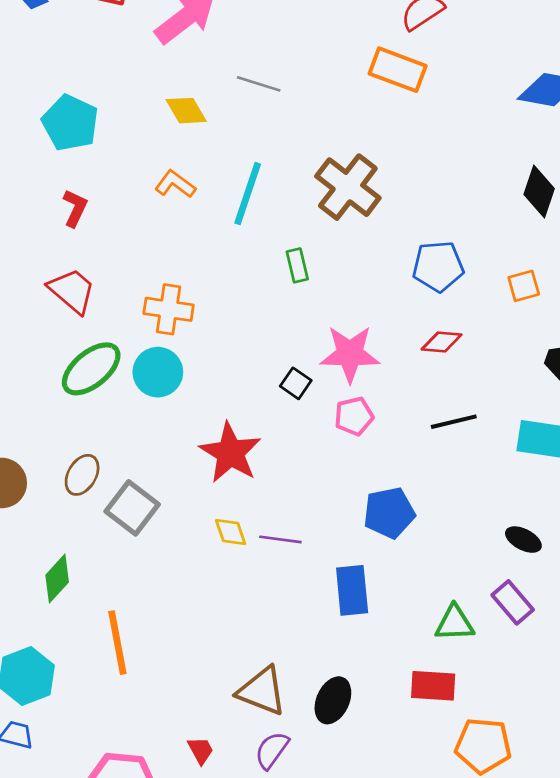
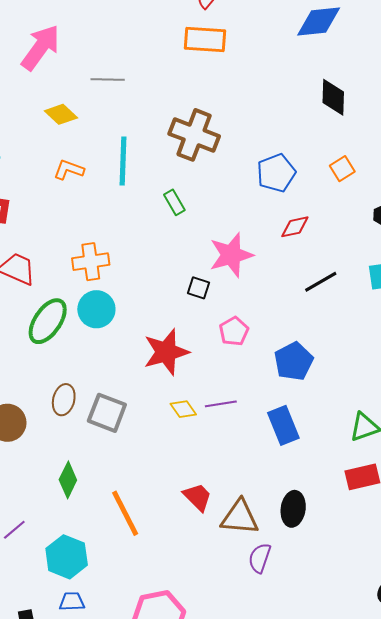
pink pentagon: (354, 416) -> (234, 331), moved
red star: (230, 453) -> (166, 352), turned -30
red trapezoid: (201, 750) -> (198, 497), moved, size x1.4

